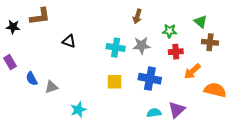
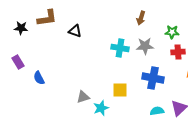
black triangle: (69, 41) -> (75, 31), moved
yellow square: (115, 82) -> (120, 90), moved
gray triangle: (51, 87) -> (83, 97), moved
cyan star: (78, 110) -> (101, 108), moved

